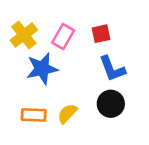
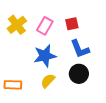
blue star: (42, 69) -> (45, 56), moved
orange rectangle: (34, 115) -> (13, 85), moved

